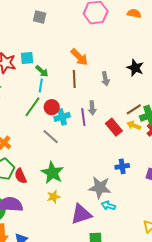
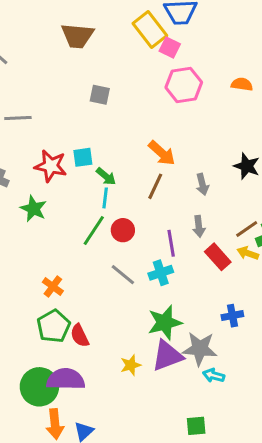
brown line: (74, 79) -> (155, 186), turned 30
gray arrow: (92, 108) -> (199, 226), moved
cyan cross: (62, 117) -> (161, 273), moved
green star: (52, 173) -> (165, 323), moved, turned 30
purple triangle: (81, 214) -> (167, 356), moved

